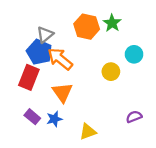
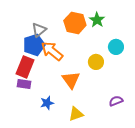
blue pentagon: (39, 52) -> (34, 45), turned 30
orange triangle: (62, 92) -> (71, 80), moved
purple rectangle: (32, 117) -> (24, 84), moved, turned -32

